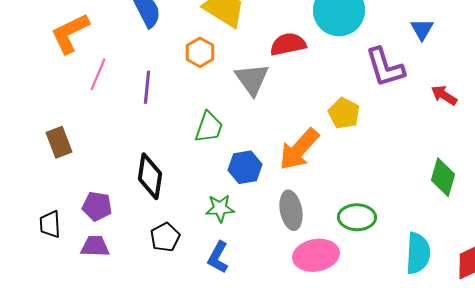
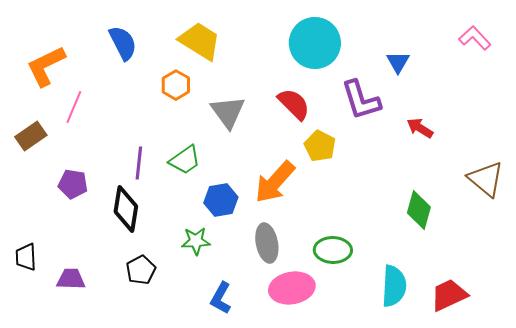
red semicircle: (288, 44) -> (294, 104), moved, turned 57
purple line: (147, 87) -> (139, 163), moved
green trapezoid: (209, 127) -> (185, 160), turned 36
brown rectangle: (59, 142) -> (31, 136), moved, turned 76
purple pentagon: (97, 206) -> (73, 184), moved
blue L-shape: (218, 257) -> (221, 298), moved

